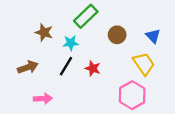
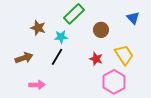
blue triangle: (153, 36) -> (133, 18), moved
red star: (93, 68) -> (96, 59), moved

